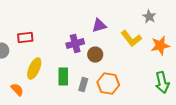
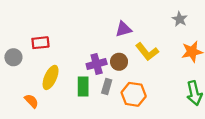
yellow L-shape: (131, 39) -> (147, 52), moved
purple cross: (75, 44) -> (97, 64), moved
gray rectangle: (83, 85) -> (107, 86), moved

